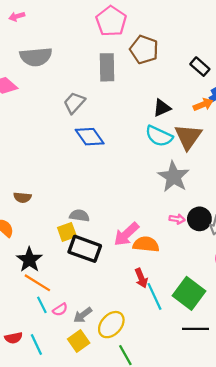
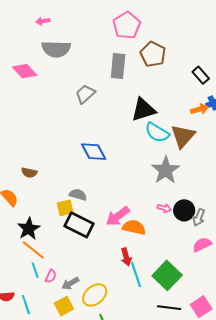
pink arrow: (17, 16) -> (43, 21), moved
black triangle: (162, 108) -> (143, 110), moved, size x1.5
blue diamond: (90, 137) -> (94, 152), moved
pink semicircle: (60, 310) -> (51, 276), turned -40

